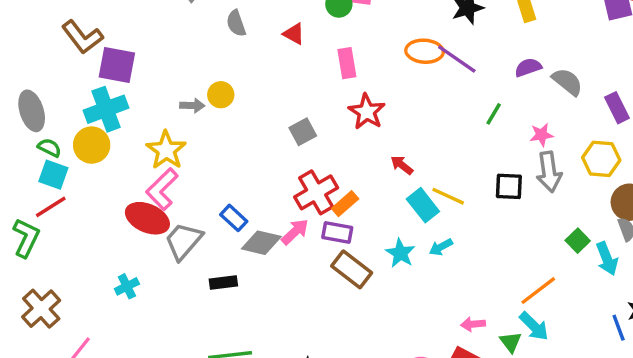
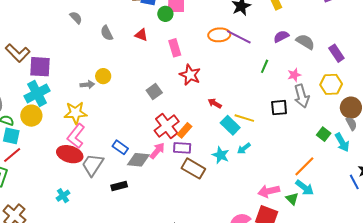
yellow star: (166, 150) -> (75, 113), turned -30
pink arrow: (473, 324) -> (269, 191), size x1.5

